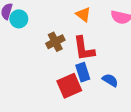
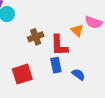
orange triangle: (83, 14) -> (77, 30), moved
red square: (69, 86) -> (22, 74), moved

